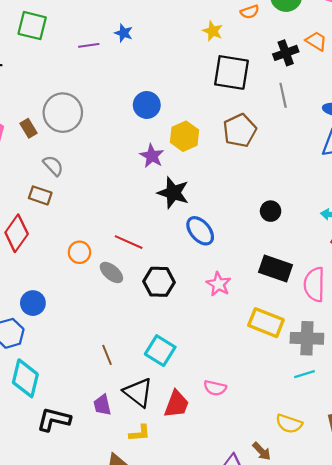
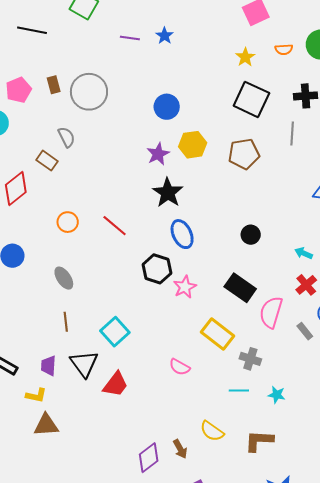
brown rectangle: (28, 128) -> (54, 85), moved
gray ellipse: (111, 272) -> (64, 278), moved
black hexagon: (159, 282) -> (157, 269), moved
gray cross: (307, 338) -> (250, 359), size x0.7
pink semicircle: (215, 388) -> (180, 367), moved
yellow L-shape: (140, 433) -> (36, 395), moved

